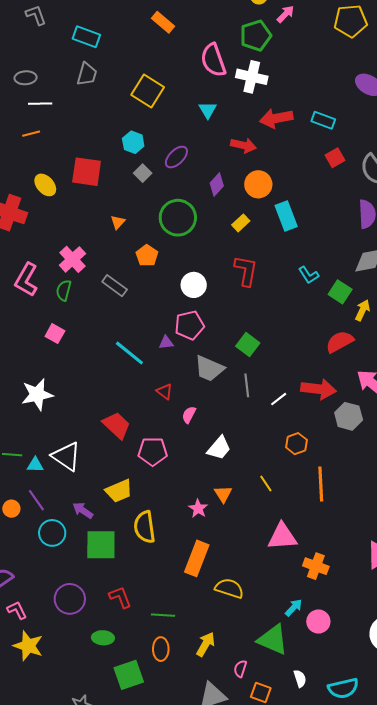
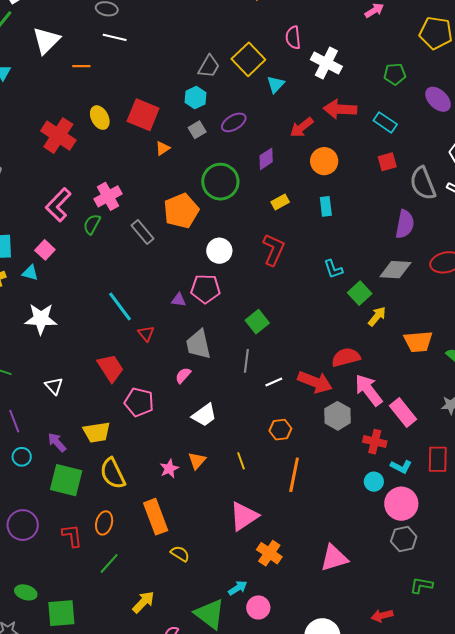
green pentagon: (256, 36) -> (395, 74), moved, size x0.7
pink semicircle: (213, 60) -> (293, 38), size x0.7
gray trapezoid: (87, 74) -> (209, 66), moved
yellow square: (148, 91) -> (248, 59), moved
orange line: (31, 134) -> (81, 66), moved
red arrow: (243, 145) -> (302, 127), turned 115
orange circle: (258, 184) -> (324, 161), moved
cyan rectangle: (286, 216) -> (326, 206), size x0.7
orange triangle: (118, 222) -> (163, 148), moved
orange pentagon: (147, 256) -> (181, 211), size x1.6
pink square: (55, 334) -> (45, 250), moved
red semicircle: (340, 342) -> (346, 357), moved
cyan line: (129, 353) -> (120, 307), moved
gray trapezoid: (209, 369) -> (198, 344), moved, turned 40
red triangle: (165, 392) -> (146, 334), moved
white triangle: (66, 456) -> (54, 386), size x0.6
cyan triangle: (35, 465) -> (30, 273), moved
yellow semicircle: (145, 527) -> (113, 473), turned -32
cyan circle: (52, 533) -> (22, 457), size x0.7
pink triangle: (282, 536) -> (244, 516), turned -44
orange rectangle: (197, 558) -> (156, 517), turned -56
yellow semicircle: (229, 588) -> (180, 554), size x0.7
green line: (163, 615) -> (109, 563), turned -65
green ellipse: (103, 638) -> (26, 592), moved
orange ellipse: (161, 649) -> (104, 523), moved

